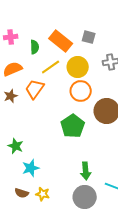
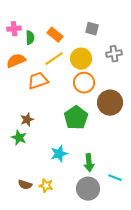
orange rectangle: (61, 41) -> (55, 35), moved, size x0.7
green semicircle: (35, 47) -> (30, 38), moved
orange trapezoid: (35, 89) -> (38, 81), turned 35
brown star: (11, 96) -> (27, 120), moved
cyan star: (31, 168) -> (59, 154), moved

